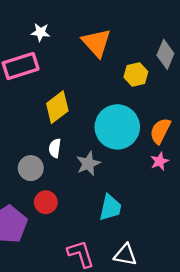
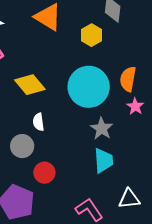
yellow diamond: (57, 107) -> (30, 85), turned -76
gray star: (88, 164) -> (102, 129), moved

